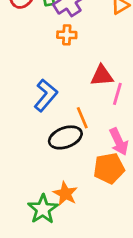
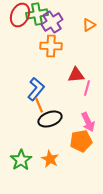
orange cross: (67, 35) -> (51, 46), size x1.5
orange line: (82, 118) -> (39, 105), moved
green star: (43, 209) -> (21, 160), moved

